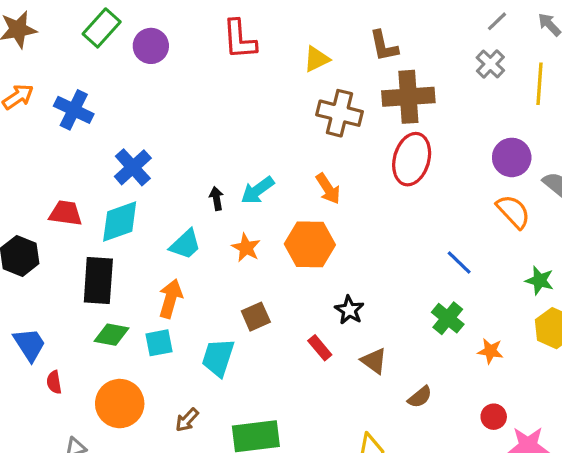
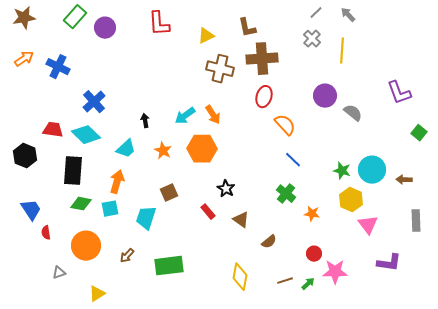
red ellipse: (412, 159) -> (264, 97), size x0.7
cyan arrow: (257, 190) -> (185, 116), moved
orange semicircle: (513, 212) -> (285, 125), moved
cyan diamond: (120, 221) -> (86, 135), turned 64

